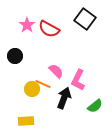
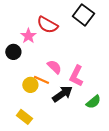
pink star: (27, 25) -> (28, 36), moved
black arrow: (64, 98) -> (62, 94), turned 35
yellow rectangle: (26, 121) -> (24, 117), turned 42

